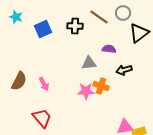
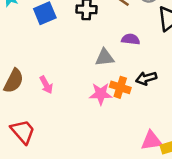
black arrow: (124, 70) -> (146, 78), moved
red trapezoid: (42, 118) -> (23, 132), moved

